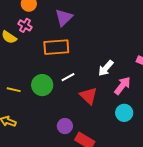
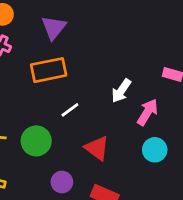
green circle: (42, 85) -> (36, 141), moved
red triangle: (88, 96) -> (97, 148), moved
purple circle: (65, 126) -> (62, 182), moved

